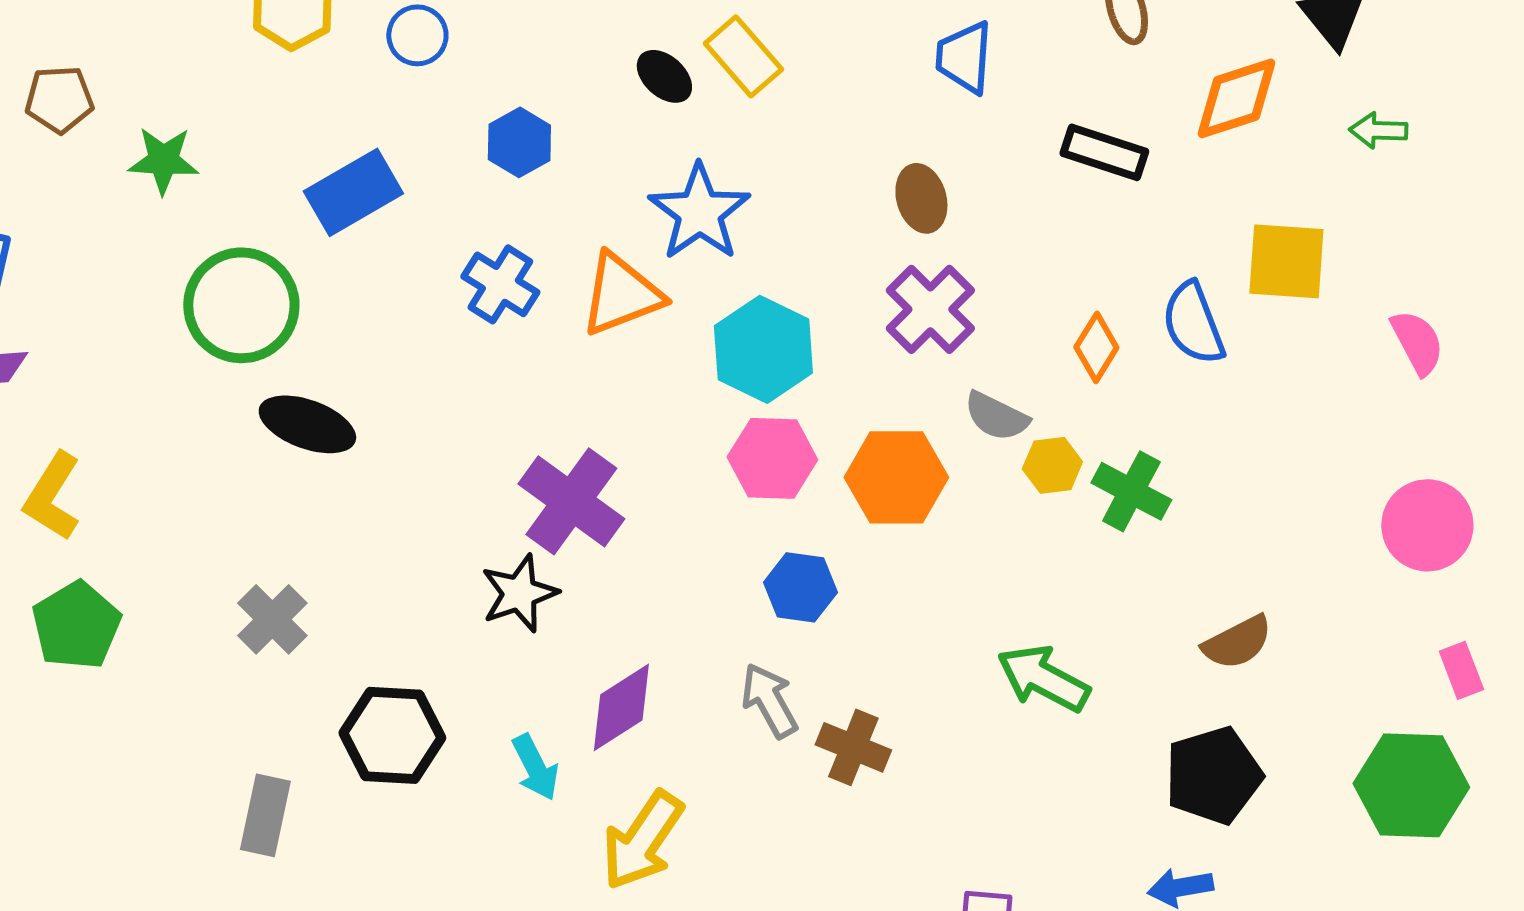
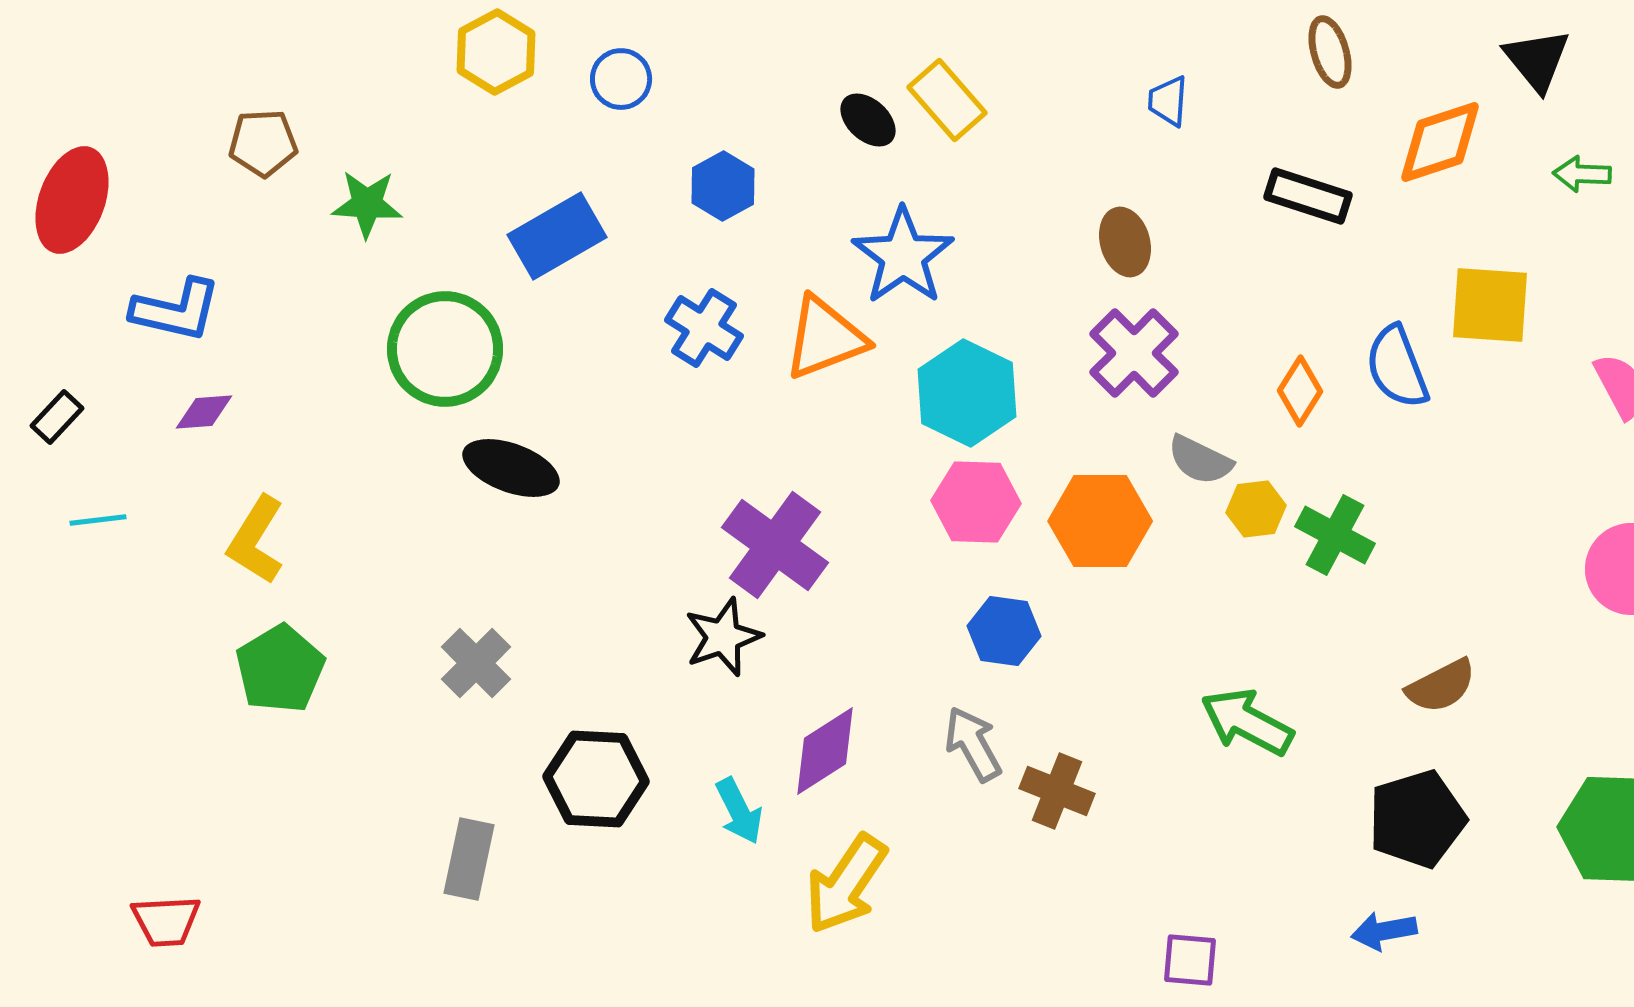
blue trapezoid: (964, 57) -> (1168, 101), size x0.7

